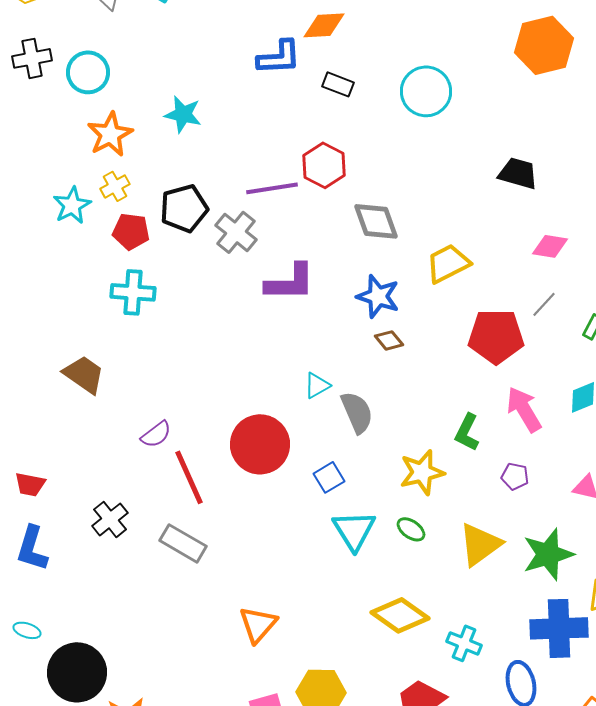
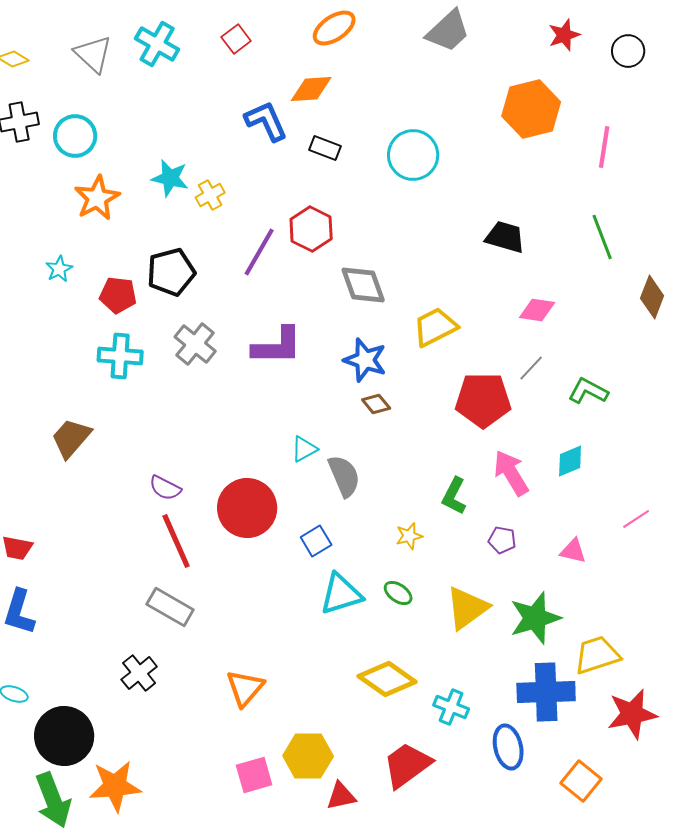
blue L-shape: (279, 57) -> (266, 121), turned -111
yellow cross: (115, 186) -> (210, 195), moved
purple line: (272, 188) -> (259, 252), turned -51
cyan star: (72, 205) -> (59, 269), size x0.7
gray cross: (236, 232) -> (195, 344), moved
brown trapezoid: (84, 374) -> (71, 438), turned -84
purple semicircle: (156, 434) -> (165, 488), moved, turned 64
yellow star: (422, 472) -> (409, 536), size x0.6
black cross: (110, 519) -> (139, 673), moved
cyan triangle: (354, 530) -> (341, 594), turned 45

